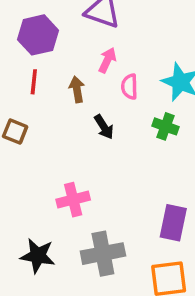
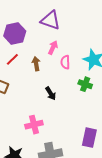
red line: (34, 82) -> (12, 59), turned 40
black arrow: (104, 127) -> (51, 93), moved

